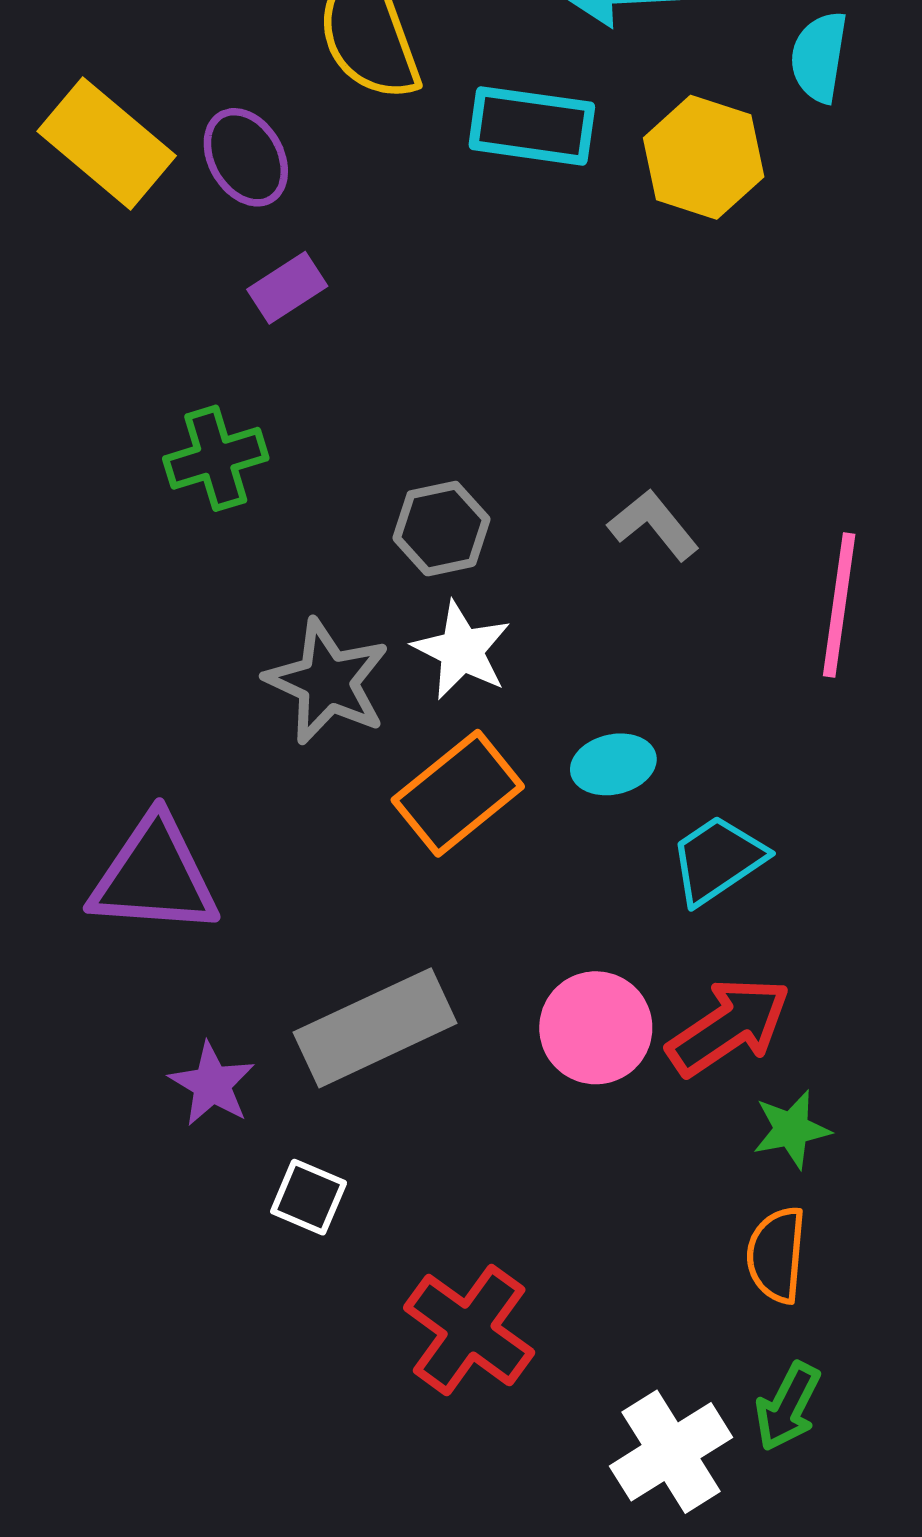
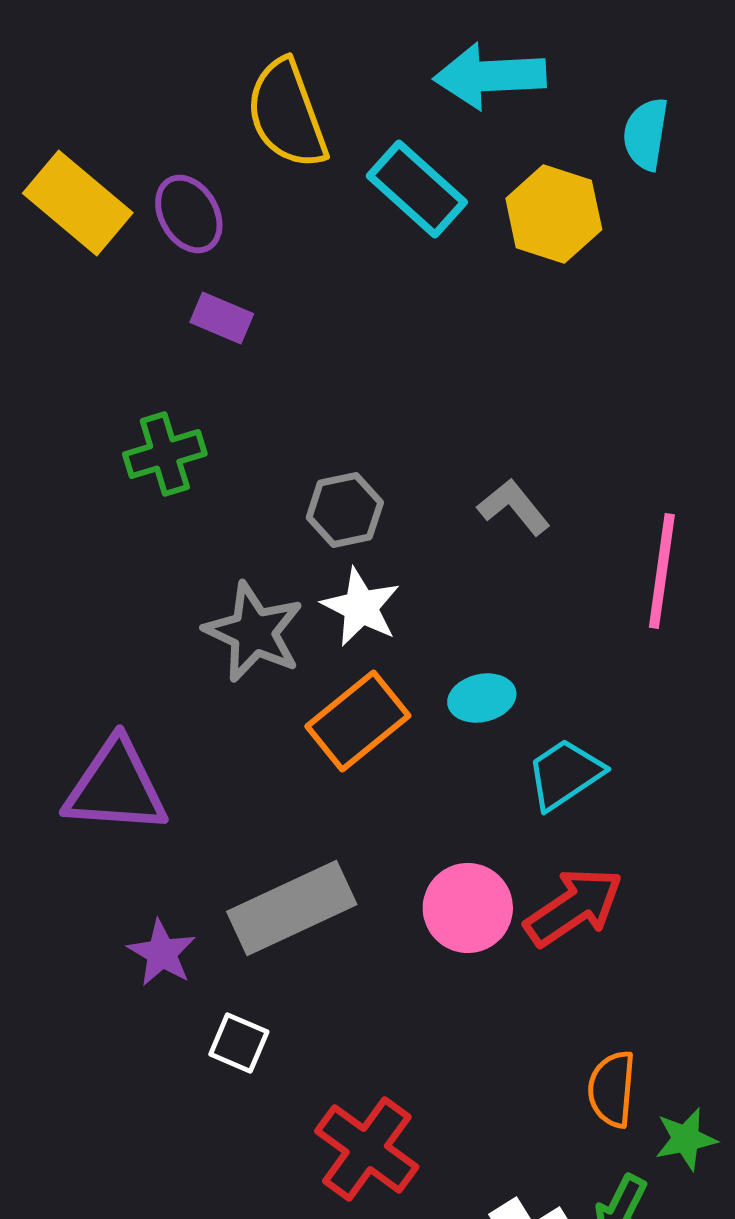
cyan rectangle: (532, 126) -> (417, 189), turned 34
purple rectangle: (287, 288) -> (222, 318), turned 56
green star: (791, 1129) -> (686, 1139), moved

